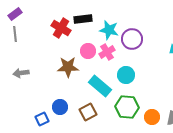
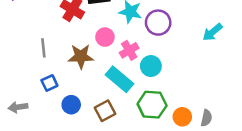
gray line: (15, 34) -> (43, 48), moved
pink cross: (107, 52) -> (129, 50), moved
gray arrow: (21, 73) -> (18, 107), moved
blue square: (42, 119) -> (49, 83), moved

